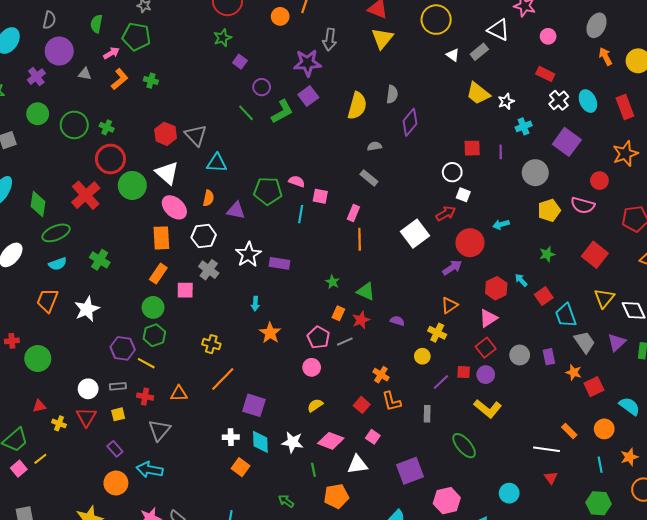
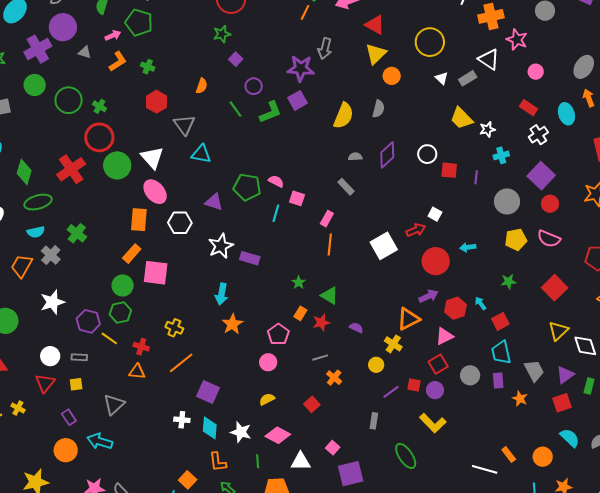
orange circle: (280, 16) -> (392, 76), moved
purple cross: (36, 77) -> (38, 49), size x1.5
cyan ellipse: (588, 101) -> (566, 114), moved
purple diamond: (410, 122) -> (387, 155), moved
red hexagon: (166, 134) -> (157, 102), moved
white circle: (452, 172) -> (427, 154), moved
red circle: (599, 181) -> (550, 204), moved
orange semicircle: (208, 198) -> (202, 86), moved
purple arrow: (452, 268) -> (429, 296), moved
gray cross: (209, 270) -> (51, 255), moved
pink square: (185, 290) -> (156, 273), size x1.5
cyan arrow: (255, 304) -> (222, 294), size x1.5
orange triangle: (449, 305) -> (408, 319), size x1.4
white star: (87, 309) -> (52, 302), moved
cyan trapezoid: (566, 315) -> (501, 352), moved
gray line: (345, 342) -> (320, 358), moved
red square: (594, 387) -> (562, 403), moved
red cross: (145, 397) -> (141, 347), moved
orange L-shape: (391, 401) -> (218, 462), moved
yellow cross: (59, 423) -> (18, 408), moved
pink square: (373, 437) -> (333, 448), moved
orange square: (241, 467) -> (188, 480), moved

